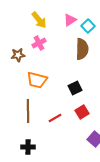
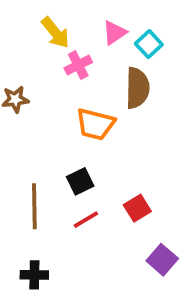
pink cross: (39, 43) -> (78, 65), moved
orange trapezoid: (37, 80) -> (95, 124), moved
black square: (75, 88) -> (80, 181), moved

